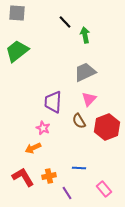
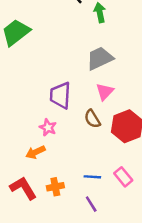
pink rectangle: (104, 189) -> (123, 177), moved
purple line: (67, 193) -> (91, 204), moved

